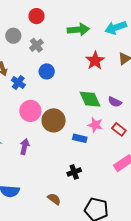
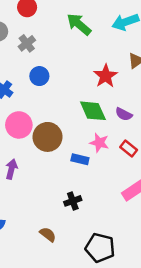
green arrow: (78, 30) -> (79, 24), turned -135
red star: (95, 61) -> (106, 76), moved

